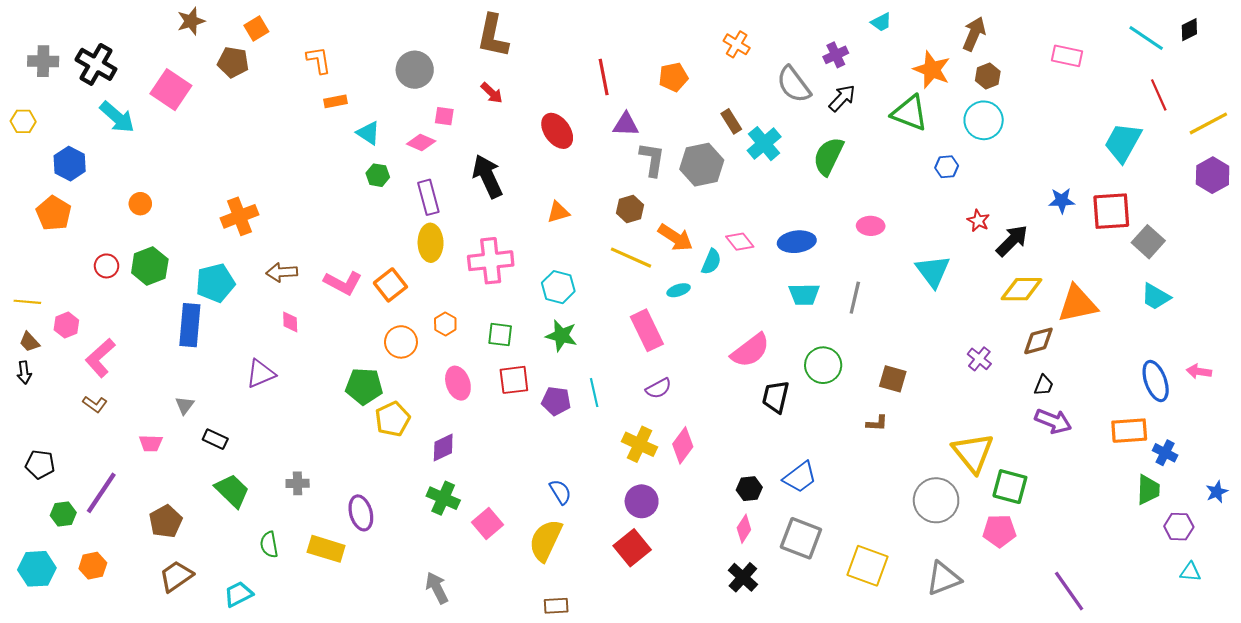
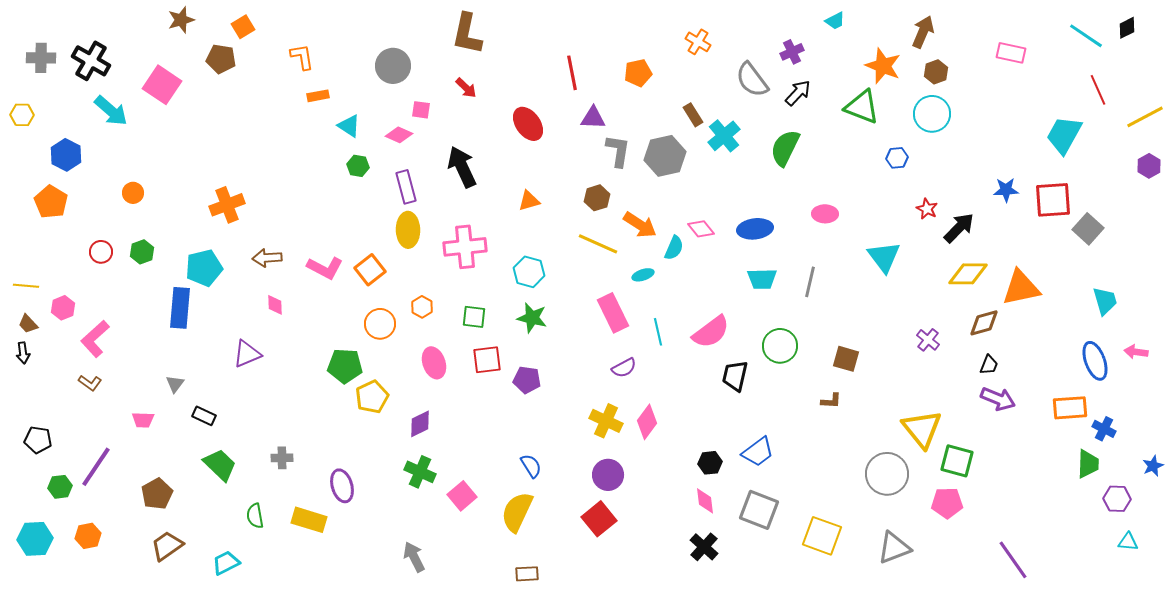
purple hexagon: (1213, 175) -> (1149, 166), size x0.7
green hexagon: (150, 266) -> (142, 252), size x0.7
cyan trapezoid: (1156, 297) -> (1105, 301), moved, turned -136
cyan line: (594, 393) -> (658, 332), moved
pink diamond: (744, 529) -> (705, 501), turned -40

